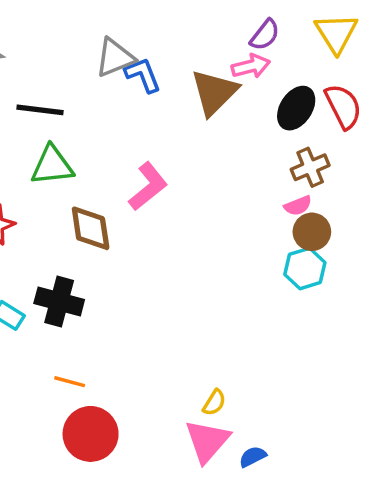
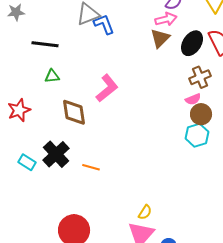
brown triangle: (214, 92) -> (160, 38), moved, size x0.7
green triangle: (52, 166) -> (52, 76), size x0.6
black cross: (59, 302) -> (56, 154), turned 32
orange line: (70, 382) -> (91, 167), moved

